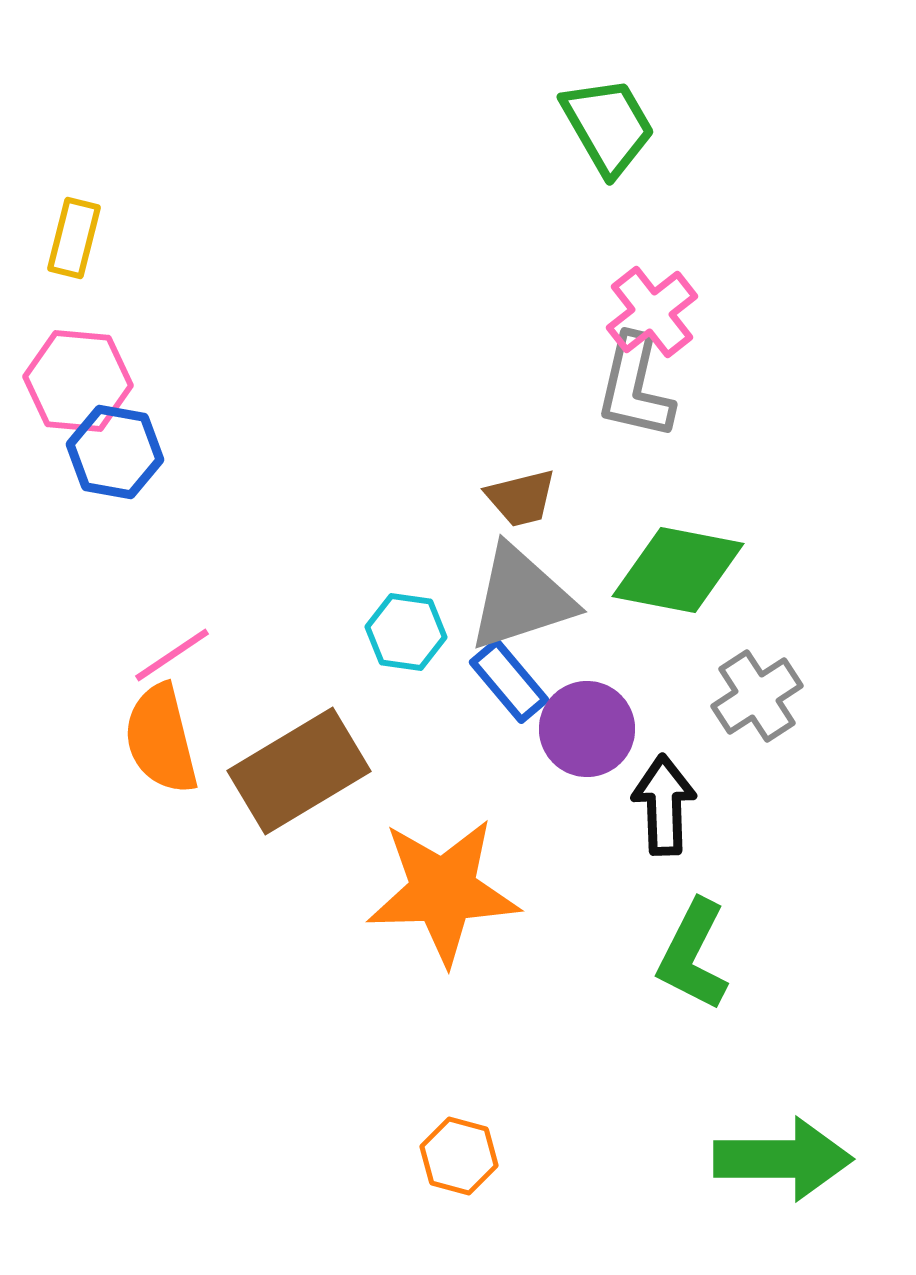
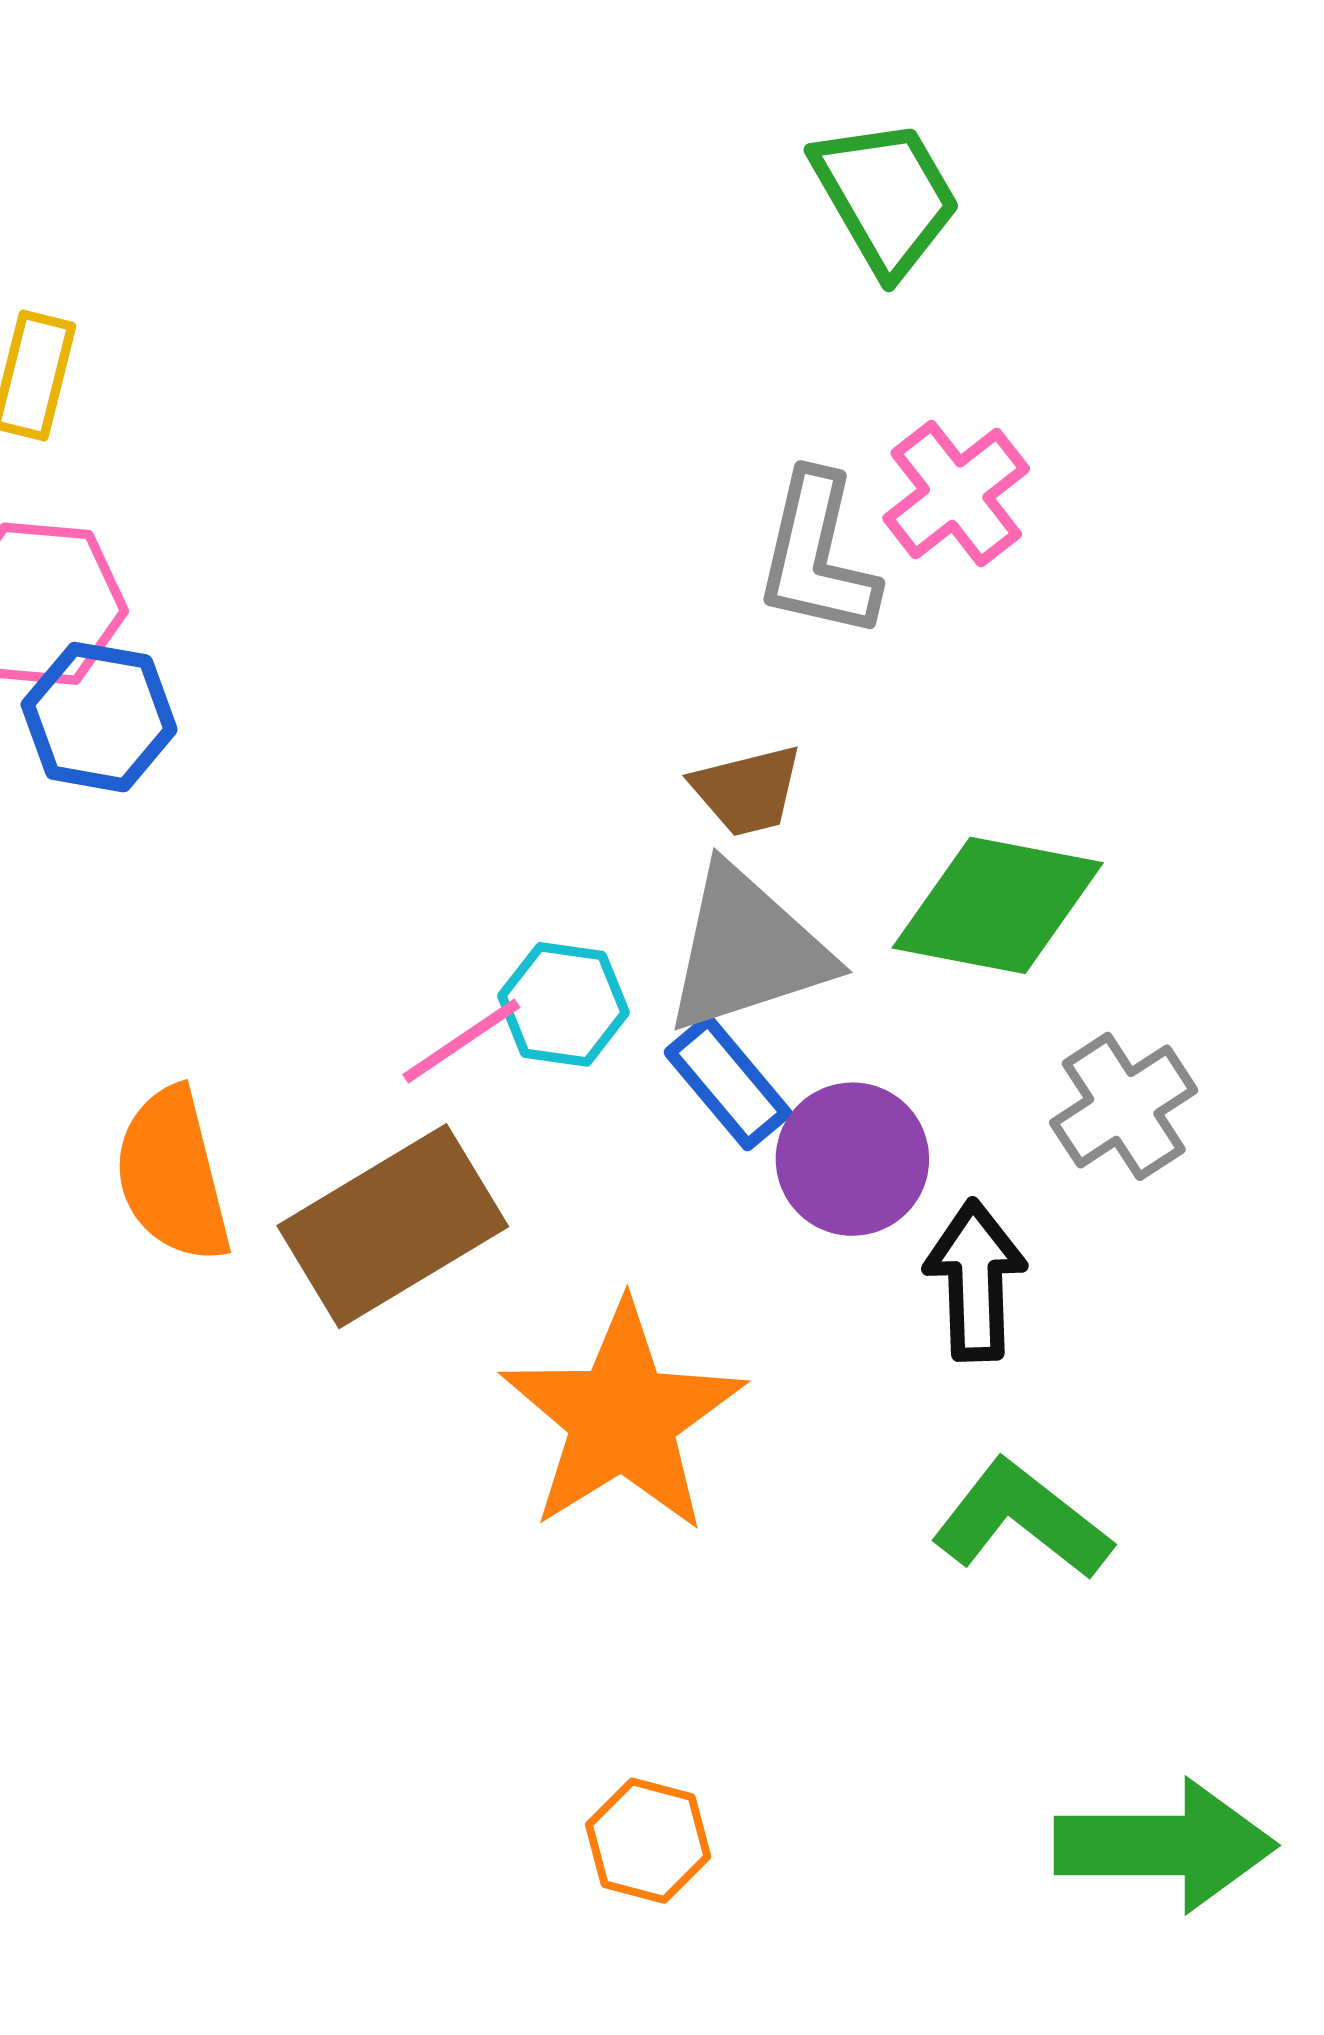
gray L-shape: (635, 387) -> (817, 556), moved
pink line: (172, 655) -> (461, 1041), moved
orange star: (443, 891) -> (623, 1418), turned -30
green L-shape: (693, 955) -> (1022, 1520), turned 101

